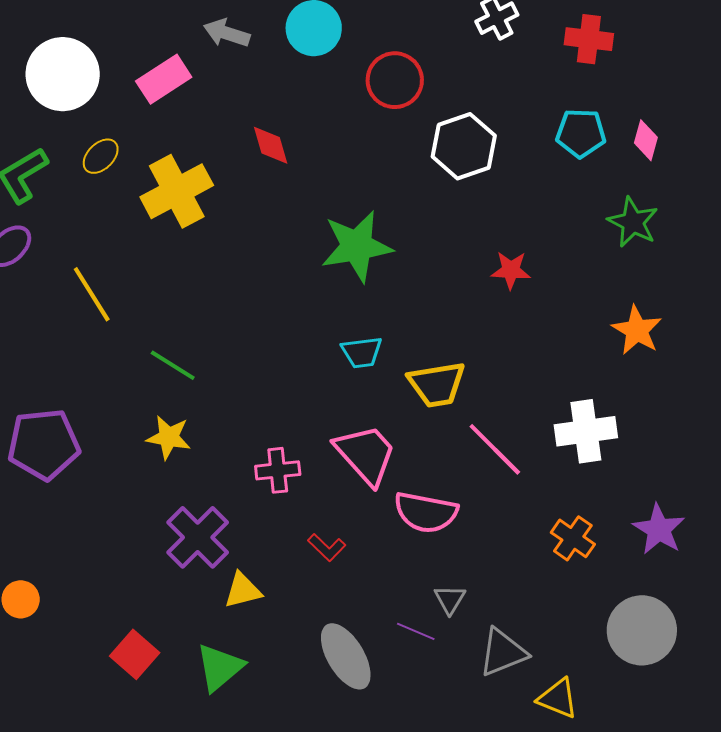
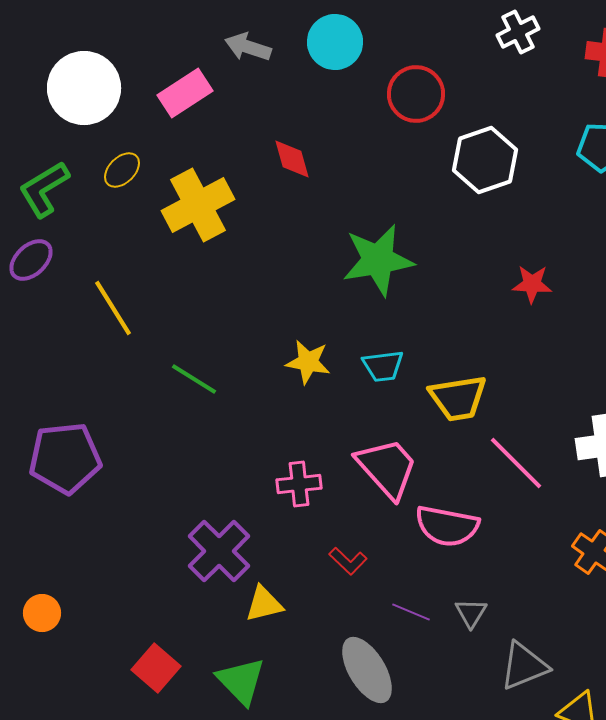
yellow star: (169, 437) -> (308, 362), moved
purple line: (416, 631) -> (411, 612), moved
green triangle: (220, 667) -> (241, 681), turned -34

